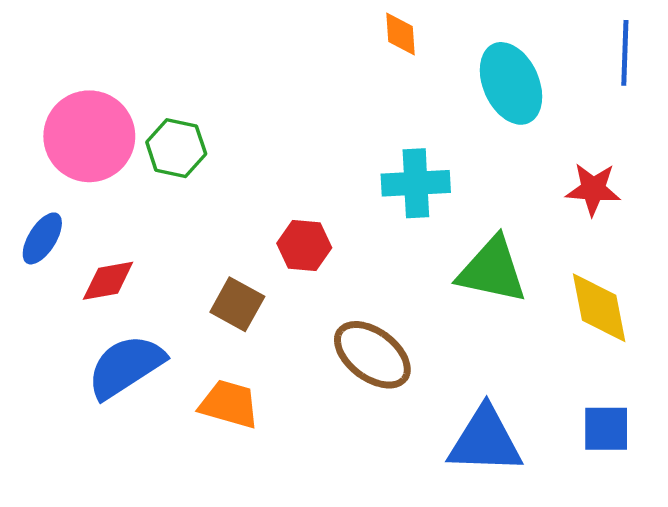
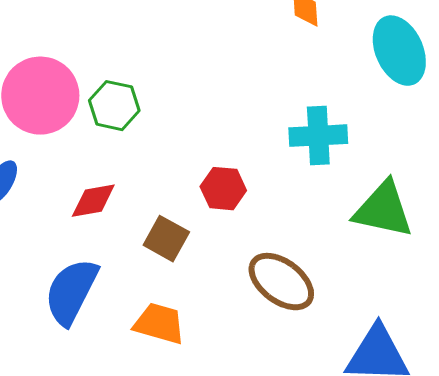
red diamond: (108, 281) -> (93, 201), moved
blue semicircle: (126, 367) -> (71, 292), turned -30

